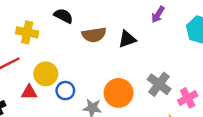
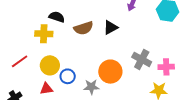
yellow cross: (27, 32) -> (44, 34), moved
red triangle: (29, 92) -> (46, 89), moved
pink cross: (188, 98) -> (166, 67), turned 35

